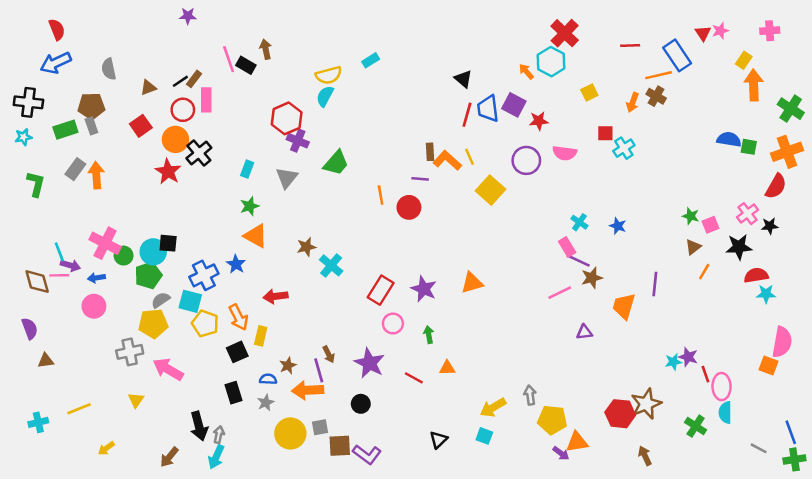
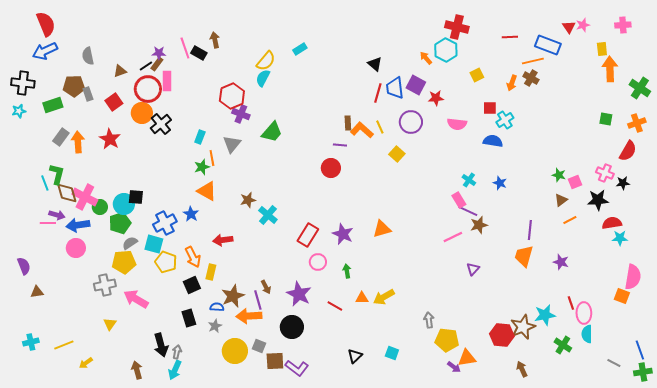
purple star: (188, 16) -> (159, 53), moved
red semicircle: (57, 29) -> (46, 24), size x1.4
red cross: (565, 33) -> (457, 27), turned -30
blue rectangle: (677, 55) -> (548, 45), turned -35
yellow rectangle: (744, 60) -> (602, 49), turned -40
yellow semicircle: (329, 75) -> (266, 61), turned -35
red circle: (183, 110) -> (148, 89), size x1.4
gray rectangle: (91, 126) -> (88, 94), moved
blue semicircle: (729, 139) -> (493, 141), moved
orange cross: (787, 152) -> (637, 123), size x0.7
purple circle: (526, 160) -> (411, 122), moved
red star: (168, 172) -> (110, 139), moved
green L-shape: (36, 184) -> (57, 174), moved
yellow square: (490, 190) -> (397, 154), size x0.7
orange line: (381, 195) -> (212, 158), moved
pink cross: (747, 214) -> (605, 173), turned -30
cyan line: (59, 252) -> (45, 183), moved
orange line: (704, 272) -> (570, 220), turned 32
blue arrow: (96, 278) -> (78, 225), size x1.6
brown diamond: (37, 282) -> (67, 193), moved
orange trapezoid: (624, 306) -> (524, 256), moved
purple triangle: (584, 332) -> (473, 269), turned -40
purple star: (688, 357) -> (561, 262), moved
cyan star: (673, 362) -> (545, 315), moved, size x1.5
brown star: (288, 366) -> (233, 296), size x1.6
black circle: (361, 404) -> (292, 327), size x1.5
yellow arrow: (493, 408) -> (384, 297), moved
yellow line: (79, 409) -> (64, 345), moved
gray square: (320, 427) -> (259, 346), turned 32
brown arrow: (169, 457) -> (137, 370), turned 126

